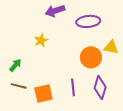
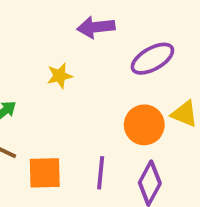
purple ellipse: (88, 21) -> (152, 59), turned -35

